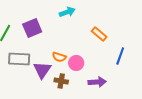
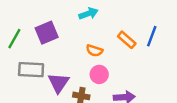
blue line: (120, 56) -> (152, 36), moved
orange semicircle: (59, 57) -> (94, 51), moved

